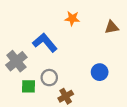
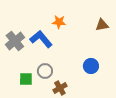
orange star: (72, 18) -> (59, 22), moved
gray cross: (16, 61) -> (15, 41), moved

